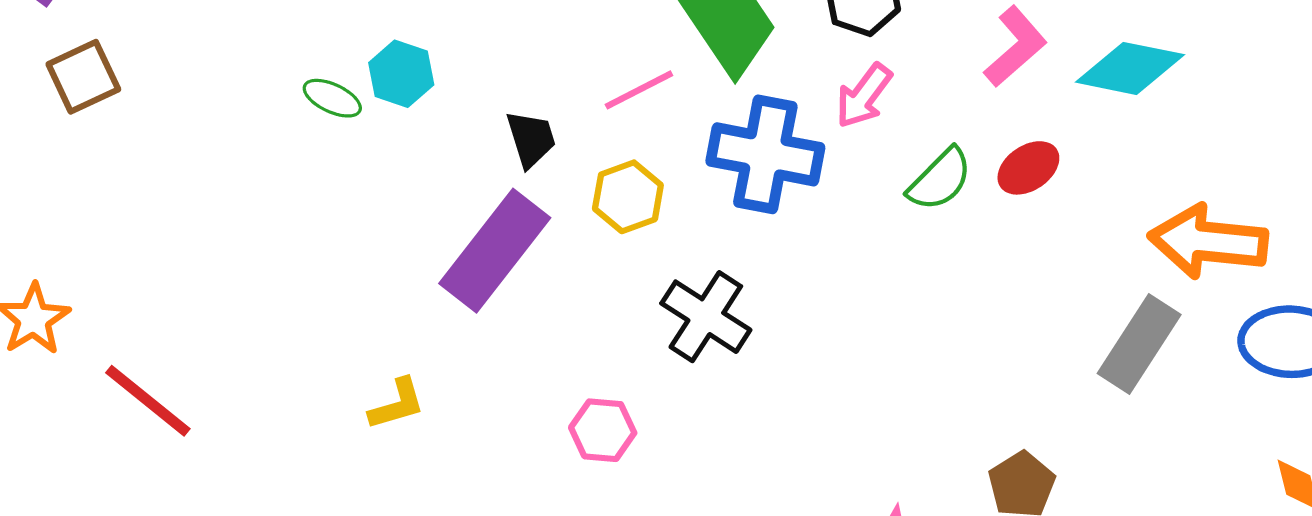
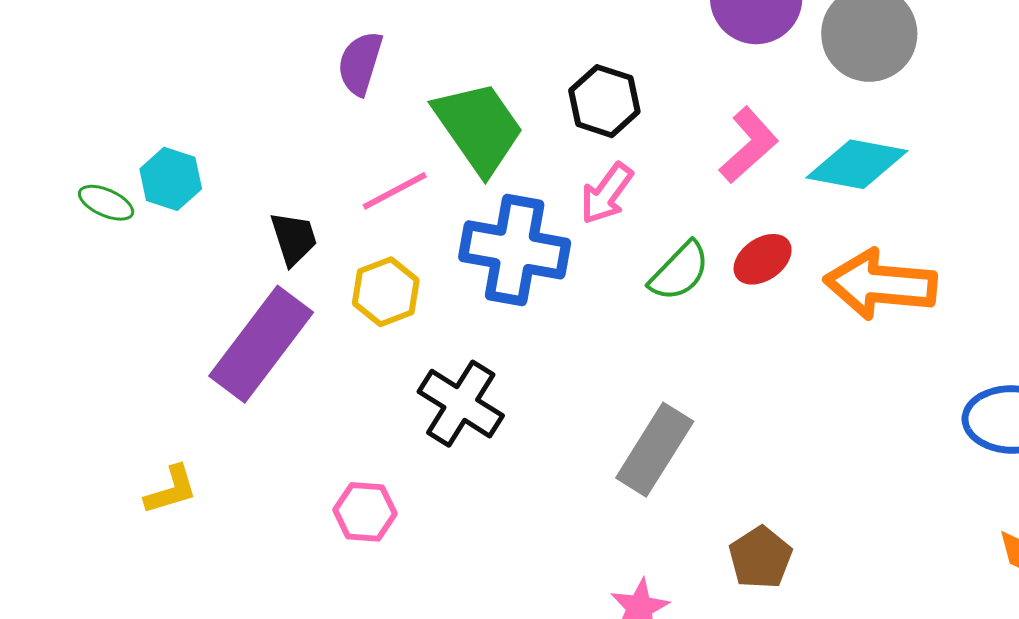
orange arrow: (1208, 242) -> (880, 284), moved
gray rectangle: (1139, 344) -> (655, 450), moved

